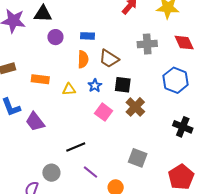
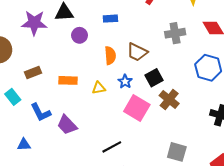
blue rectangle: (87, 36) -> (110, 19), moved
black square: (123, 85) -> (154, 78), turned -30
pink square: (104, 112) -> (137, 108), size x1.4

